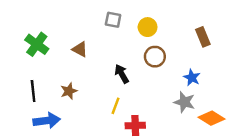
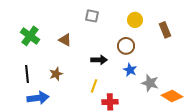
yellow circle: (148, 27) -> (135, 20), moved
black arrow: (122, 74) -> (99, 60), turned 119
blue star: (192, 78) -> (130, 70), moved

